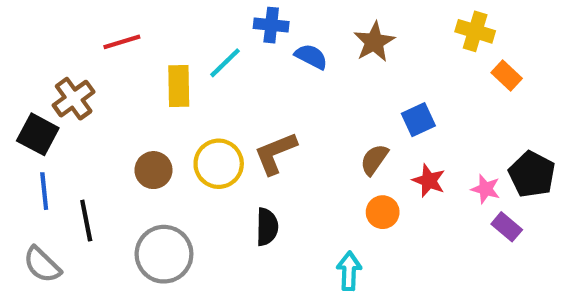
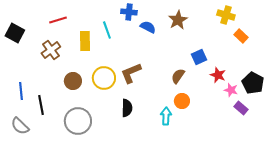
cyan line: (225, 63) -> (107, 30), turned -66
brown cross: (74, 99) -> (51, 50), moved
black square: (38, 134) -> (15, 33), moved
red star: (429, 181) -> (218, 75), moved
cyan arrow: (349, 271) -> (166, 116), moved

